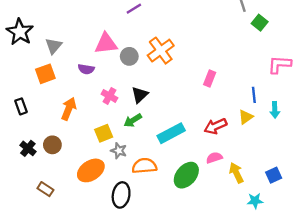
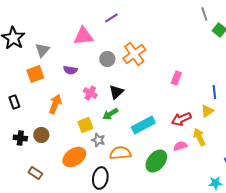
pink triangle: (106, 44) -> (83, 36), moved
black cross: (28, 148) -> (20, 138), turned -32
yellow arrow: (236, 173) -> (199, 137), moved

